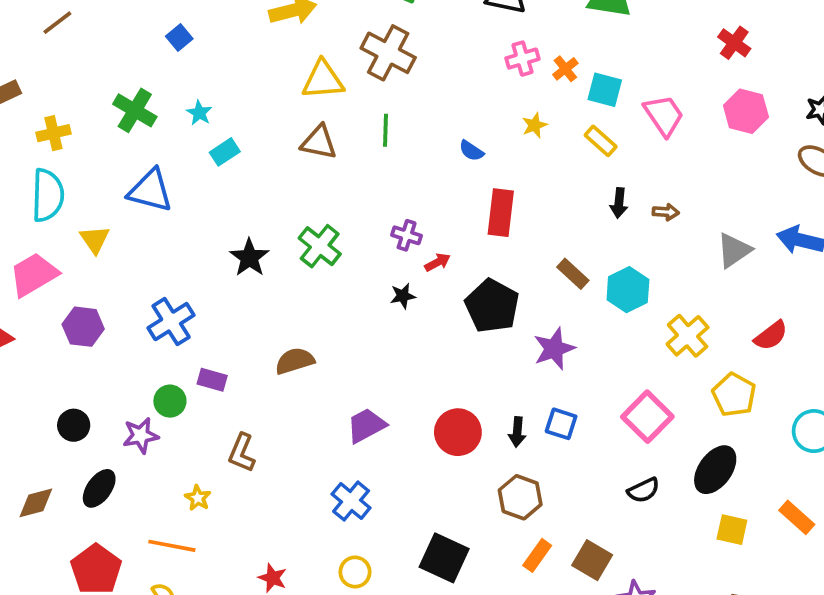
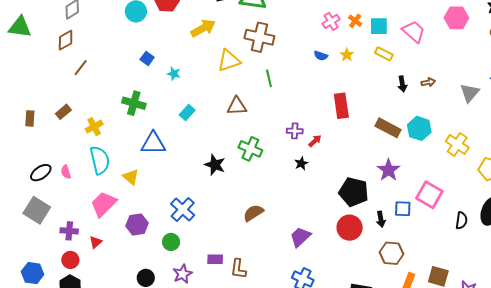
cyan star: (199, 113) -> (174, 74), moved
brown triangle: (319, 142) -> (237, 106), moved
blue semicircle: (471, 151) -> (321, 56), moved
brown rectangle: (573, 274) -> (388, 128), size x1.4
black pentagon: (492, 306) -> (354, 192), moved
purple rectangle: (212, 380) -> (215, 259), moved
green circle: (170, 401) -> (171, 242), moved
pink square: (647, 417) -> (429, 195), moved
black semicircle: (644, 490) -> (461, 220), moved, turned -42

